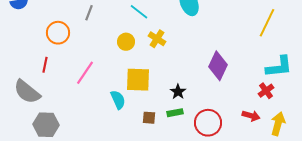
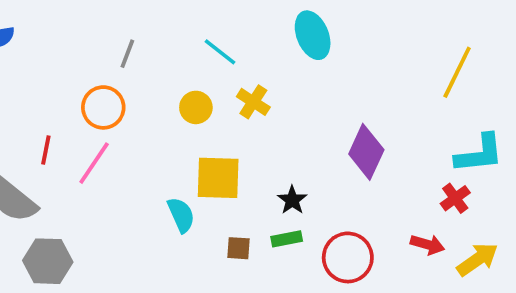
orange circle: (58, 33) -> (103, 107), moved
pink line: (85, 73) -> (94, 163), moved
yellow arrow: (278, 124) -> (477, 259), turned 40

